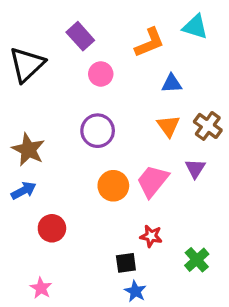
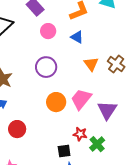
blue triangle: (172, 83) -> (77, 37), moved, turned 32
purple triangle: (195, 168) -> (107, 110), moved, size x1.5
green cross: (197, 260) -> (97, 144), moved

